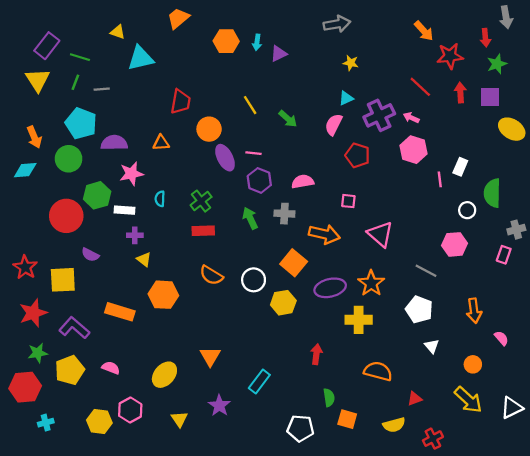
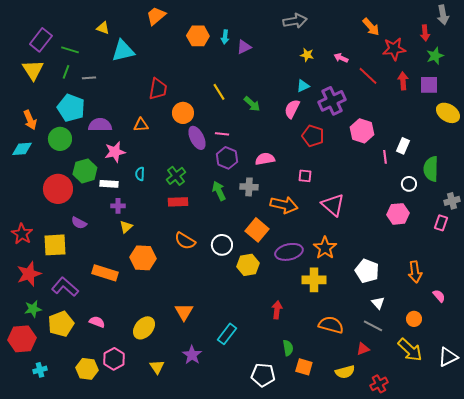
pink arrow: (411, 118) -> (341, 58), moved
yellow triangle: (144, 259) -> (126, 227), turned 40
gray line: (426, 271) -> (373, 326), moved

